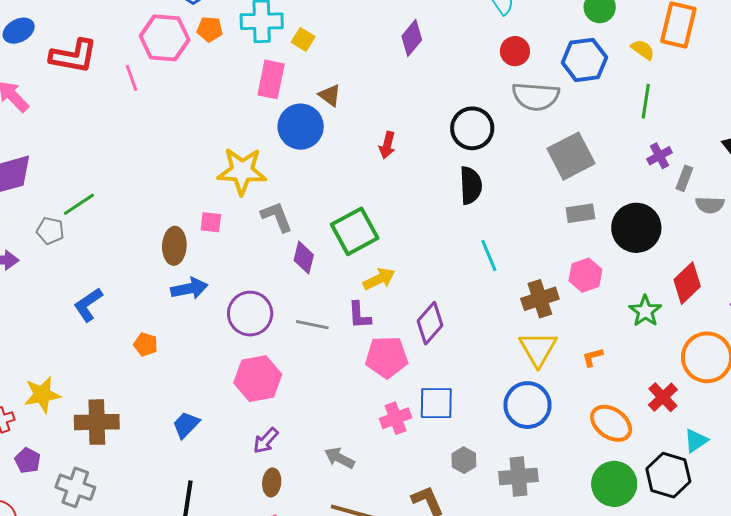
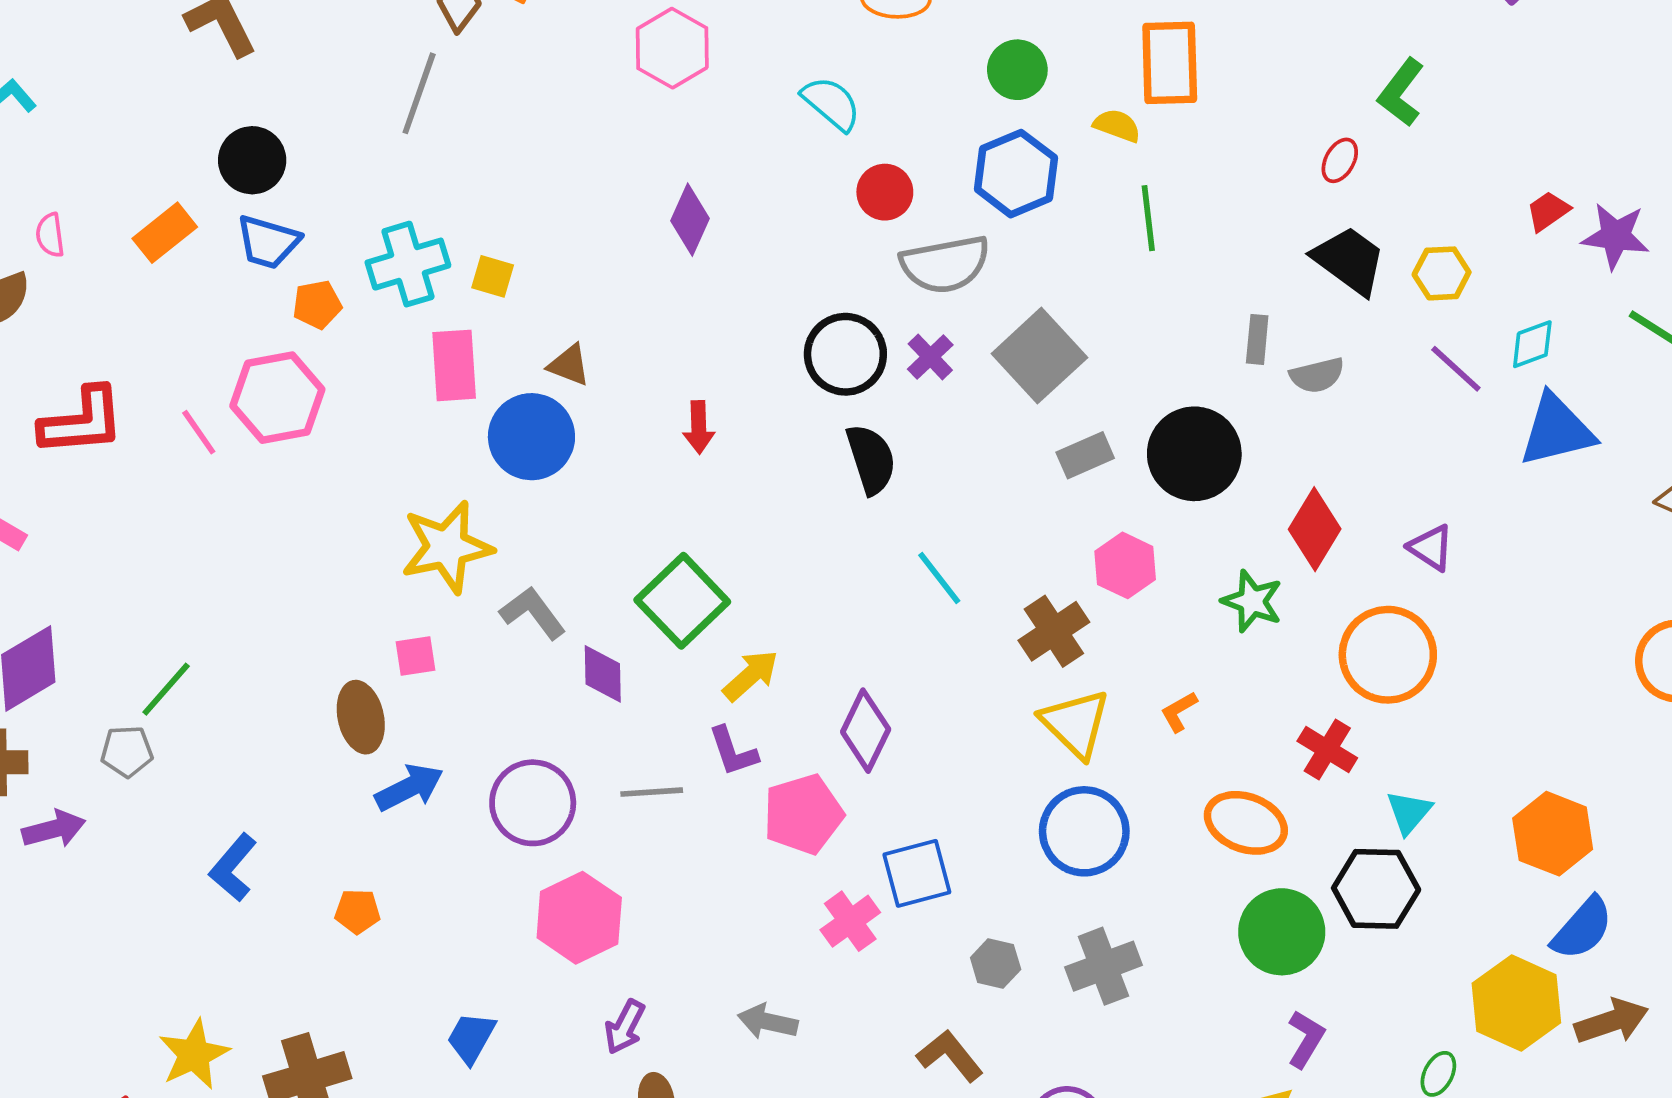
pink hexagon: (165, 38) -> (277, 398), moved
purple cross: (659, 156) -> (930, 357), moved

